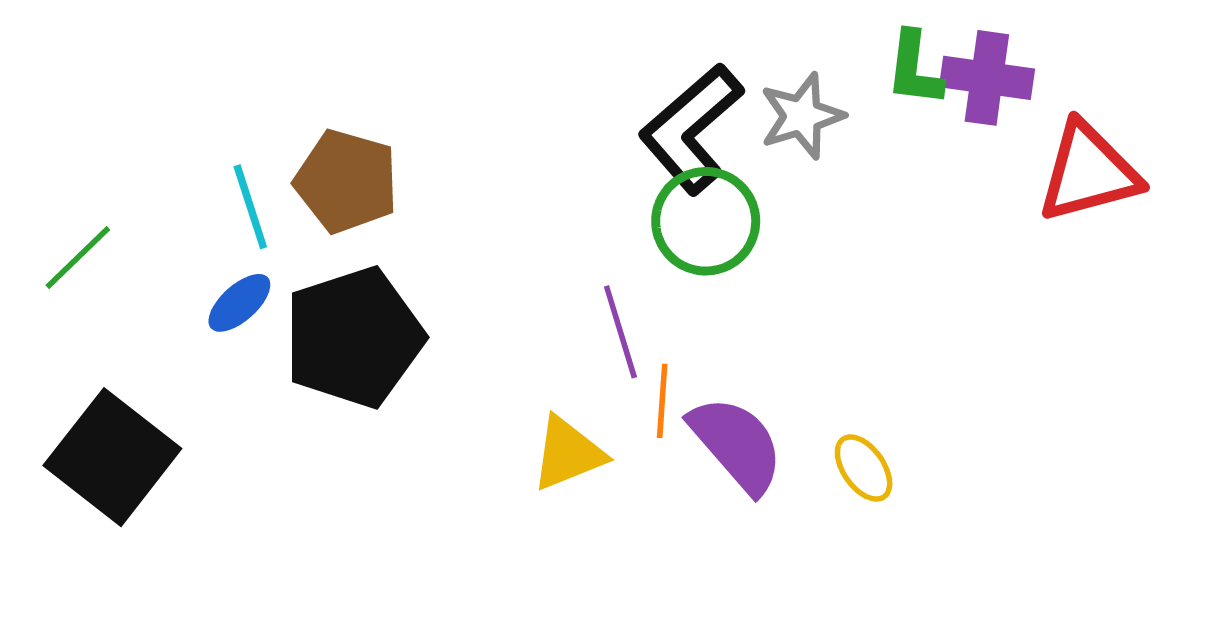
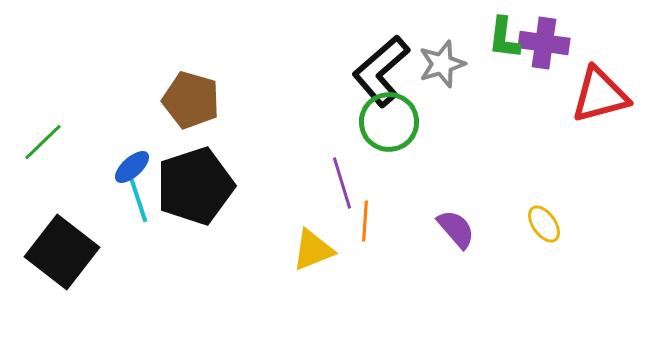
cyan line: (250, 207) -> (138, 199), moved
purple semicircle: (737, 444) -> (456, 229), moved, size x0.7
yellow ellipse: (864, 468) -> (544, 224), moved

